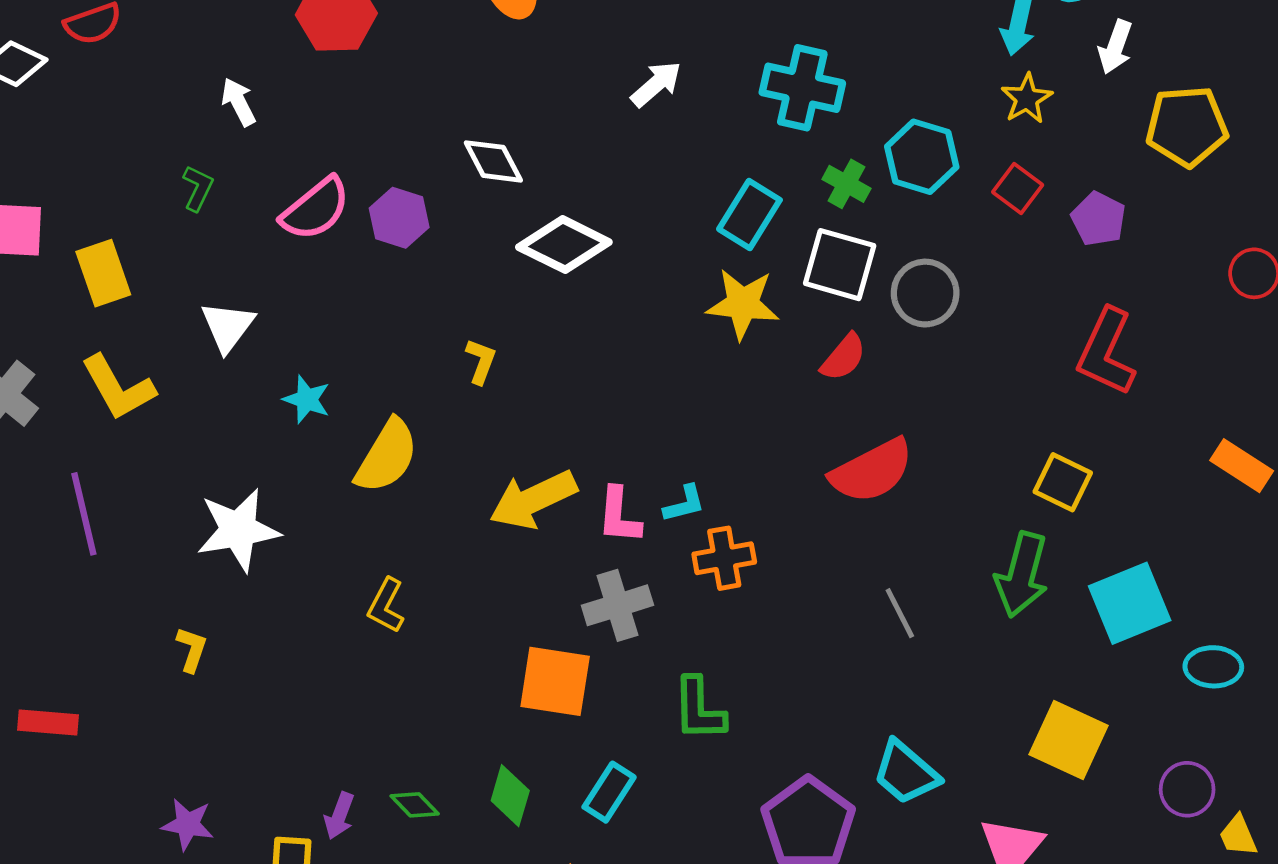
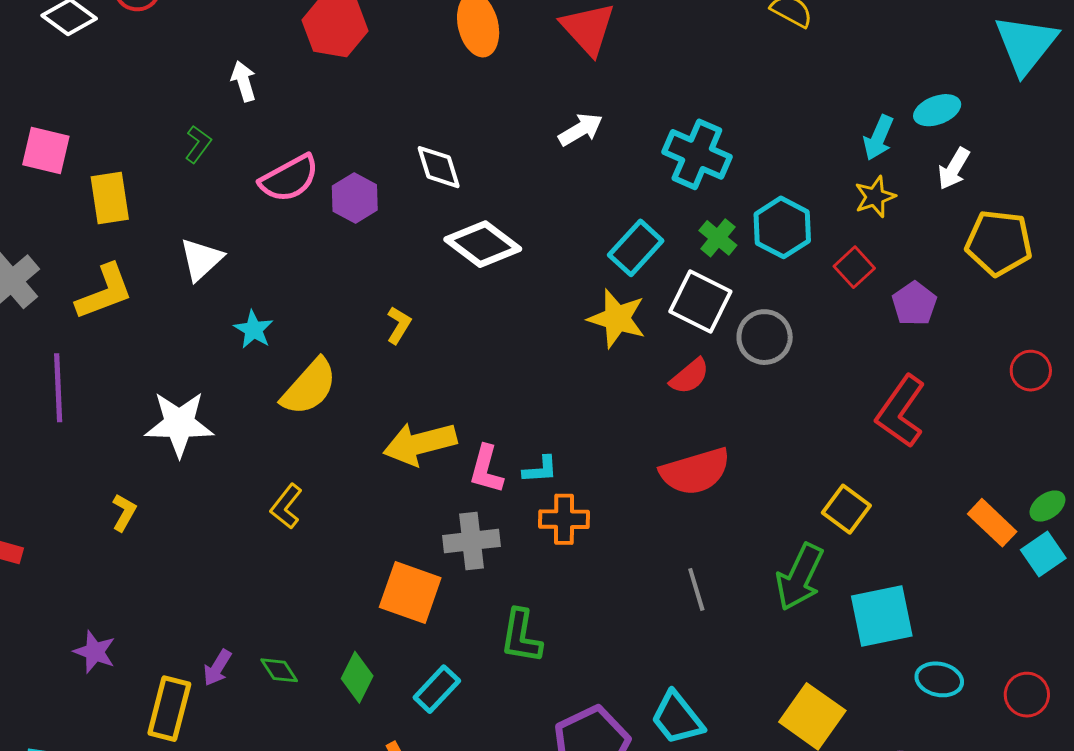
yellow L-shape: (118, 388) -> (104, 292), turned -92

